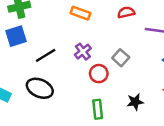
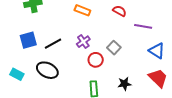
red semicircle: (126, 12) -> (120, 11), turned 40
blue square: (16, 36) -> (28, 40), moved

